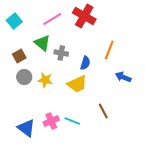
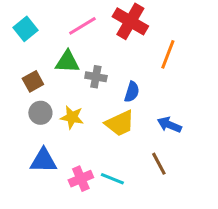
green triangle: (42, 43) -> (67, 62), turned -36
orange line: (109, 50) -> (168, 54), moved
blue arrow: (123, 77) -> (169, 125), moved
blue triangle: (26, 128) -> (43, 161), moved, turned -36

